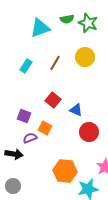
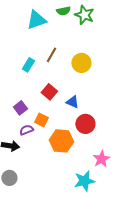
yellow circle: (85, 57) -> (81, 63), moved
cyan rectangle: (26, 66) -> (28, 65), moved
purple square: (24, 116) -> (20, 108), turned 32
orange hexagon: (65, 171) -> (61, 141), moved

